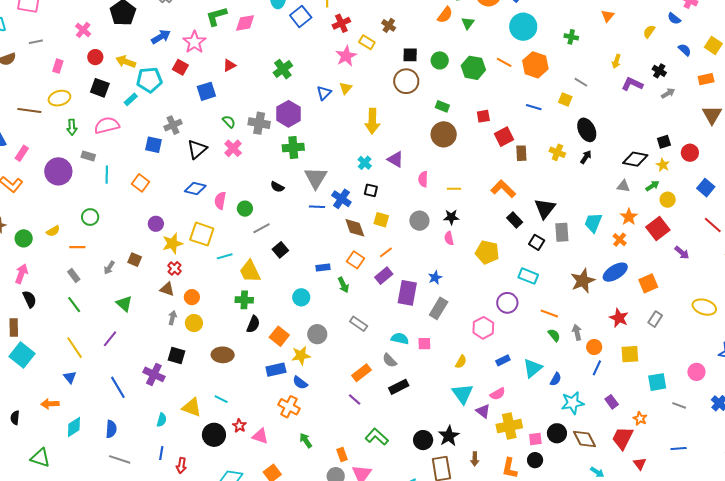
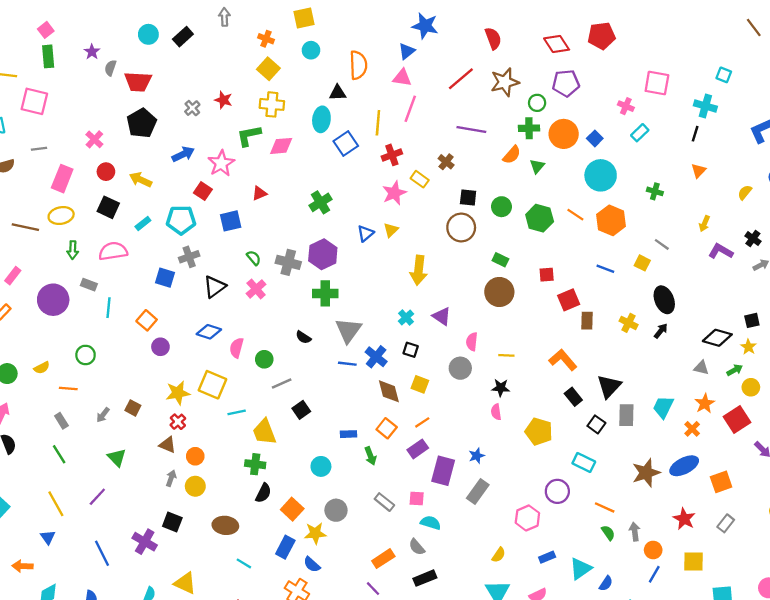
pink rectangle: (58, 66) -> (62, 179), size x1.6
cyan pentagon: (149, 80) -> (181, 220), moved
gray circle: (419, 221) -> (460, 368), moved
purple circle: (156, 224) -> (160, 347), moved
pink square: (424, 344) -> (417, 499), moved
blue rectangle: (276, 370) -> (285, 547), turned -54
cyan line: (221, 399) -> (244, 563), moved

